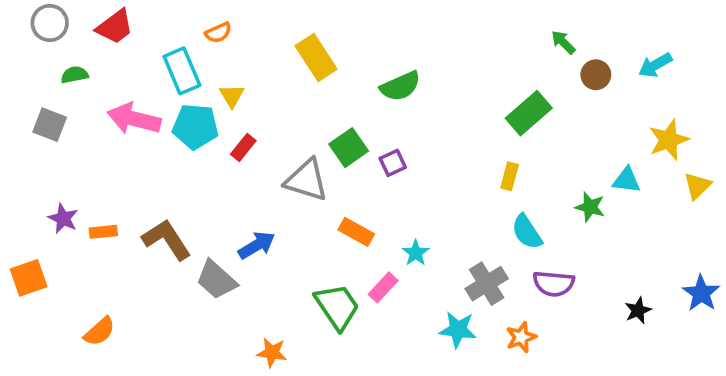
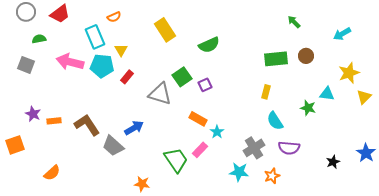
brown circle: (596, 75) -> (306, 56), moved
green rectangle: (529, 113) -> (276, 59), turned 35
orange rectangle: (356, 232) -> (198, 119), moved

